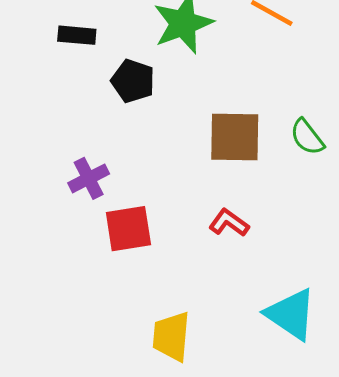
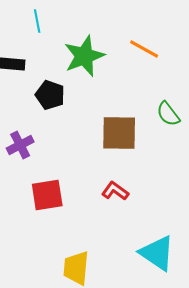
green semicircle: (307, 137) -> (168, 114), moved
purple cross: (89, 178) -> (20, 145), moved

